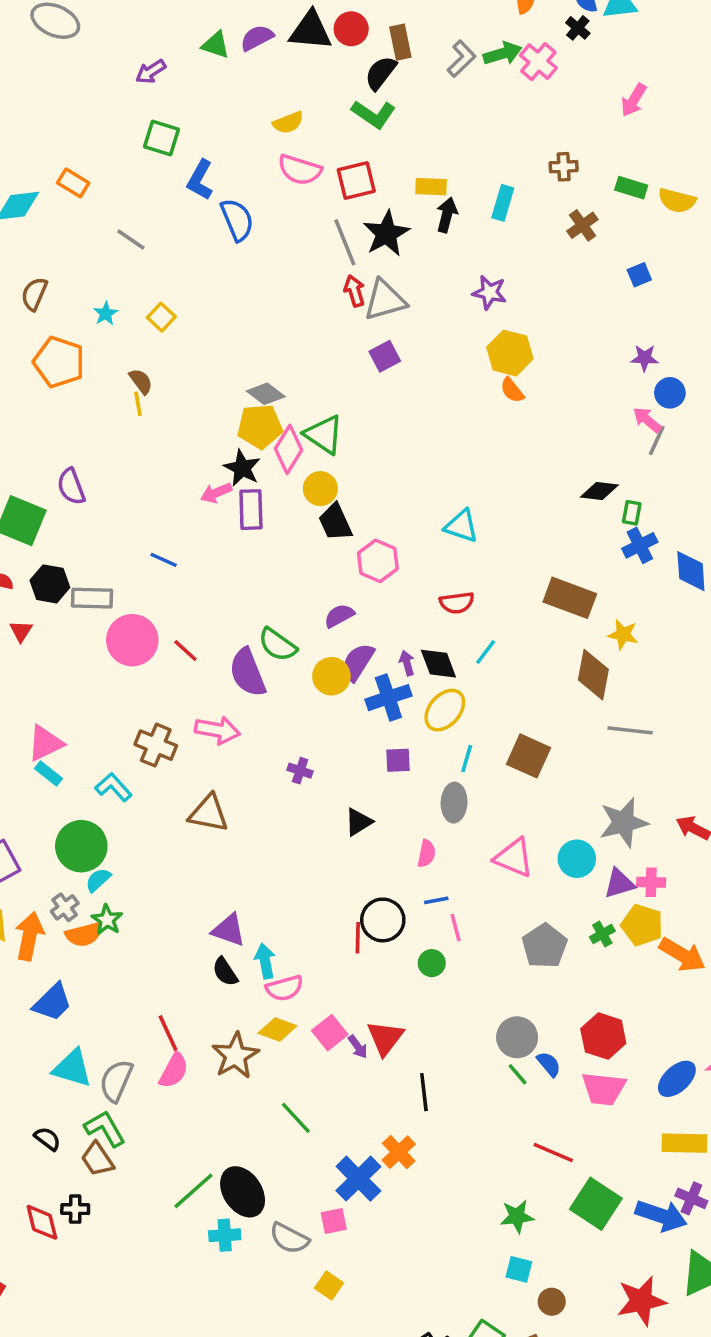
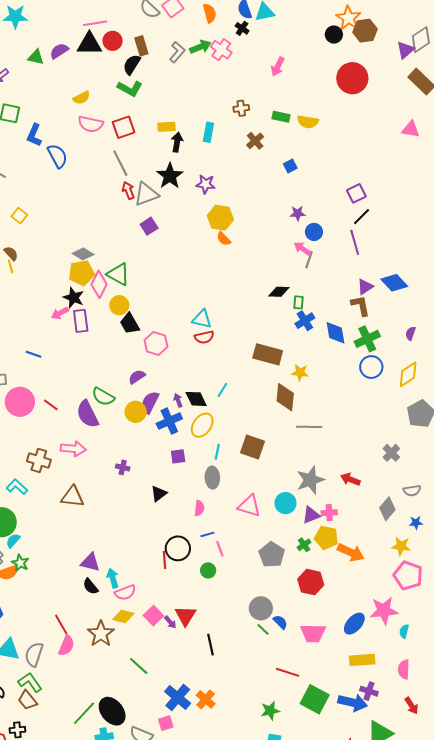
black star: (386, 234) -> (170, 176), moved
red semicircle: (457, 603) -> (204, 337), moved
red hexagon: (603, 1036) -> (311, 582), moved
orange cross: (399, 1152) -> (206, 699), moved

